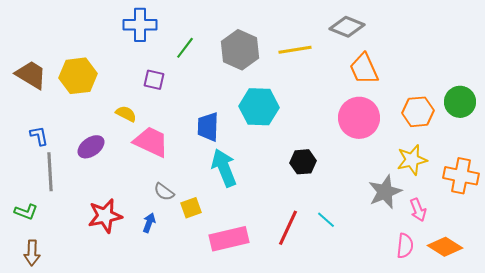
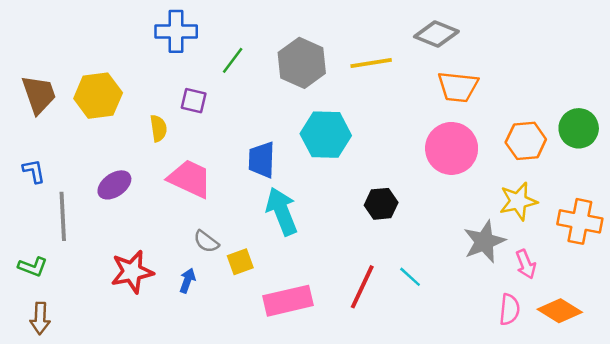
orange trapezoid: (364, 69) -> (458, 87), turned -60
brown trapezoid: (31, 75) -> (39, 94), turned 40
yellow semicircle: (126, 114) -> (158, 128), moved, turned 55
blue L-shape: (39, 136) -> (34, 171), moved

